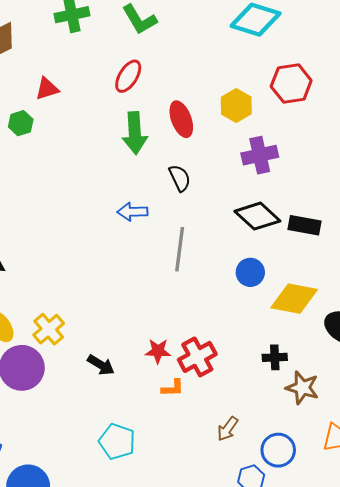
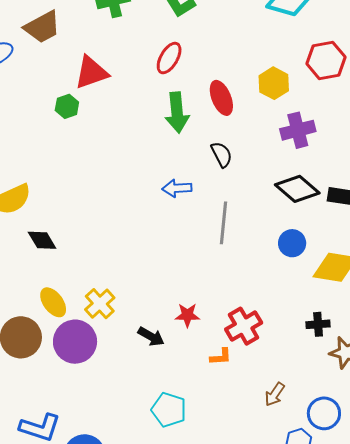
red triangle: (47, 89) -> (91, 72), size x1.5
red star: (158, 351) -> (187, 315), moved

